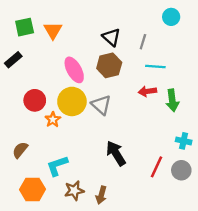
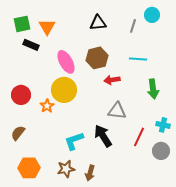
black triangle: (111, 37) -> (98, 23), moved, turned -48
gray line: (143, 42) -> (133, 26), moved
black rectangle: (13, 60) -> (31, 45), moved, turned 63
red arrow: (147, 91) -> (112, 80), moved
red circle: (35, 100) -> (21, 95), moved
gray triangle: (101, 105) -> (117, 111), moved, turned -36
cyan L-shape: (57, 166) -> (74, 141), moved
red line: (157, 167) -> (139, 137), moved

